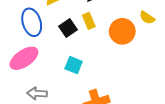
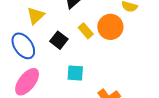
yellow rectangle: (89, 21) -> (86, 31), moved

